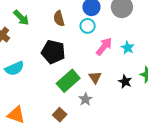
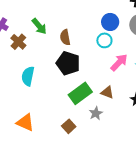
brown semicircle: (59, 19) -> (65, 37), moved
cyan semicircle: (14, 68) -> (28, 76), turned 120
brown triangle: (95, 77) -> (107, 92), turned -40

